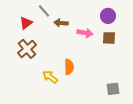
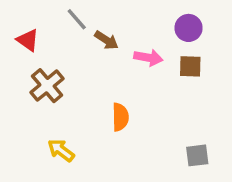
red triangle: (26, 23) -> (28, 40), moved, turned -48
brown arrow: (61, 23) -> (106, 40), turned -152
yellow arrow: (50, 77) -> (61, 150), moved

